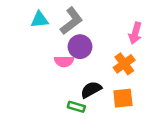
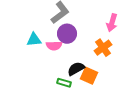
cyan triangle: (39, 20) -> (34, 40), moved
orange square: (123, 98) -> (89, 76), moved, turned 30

